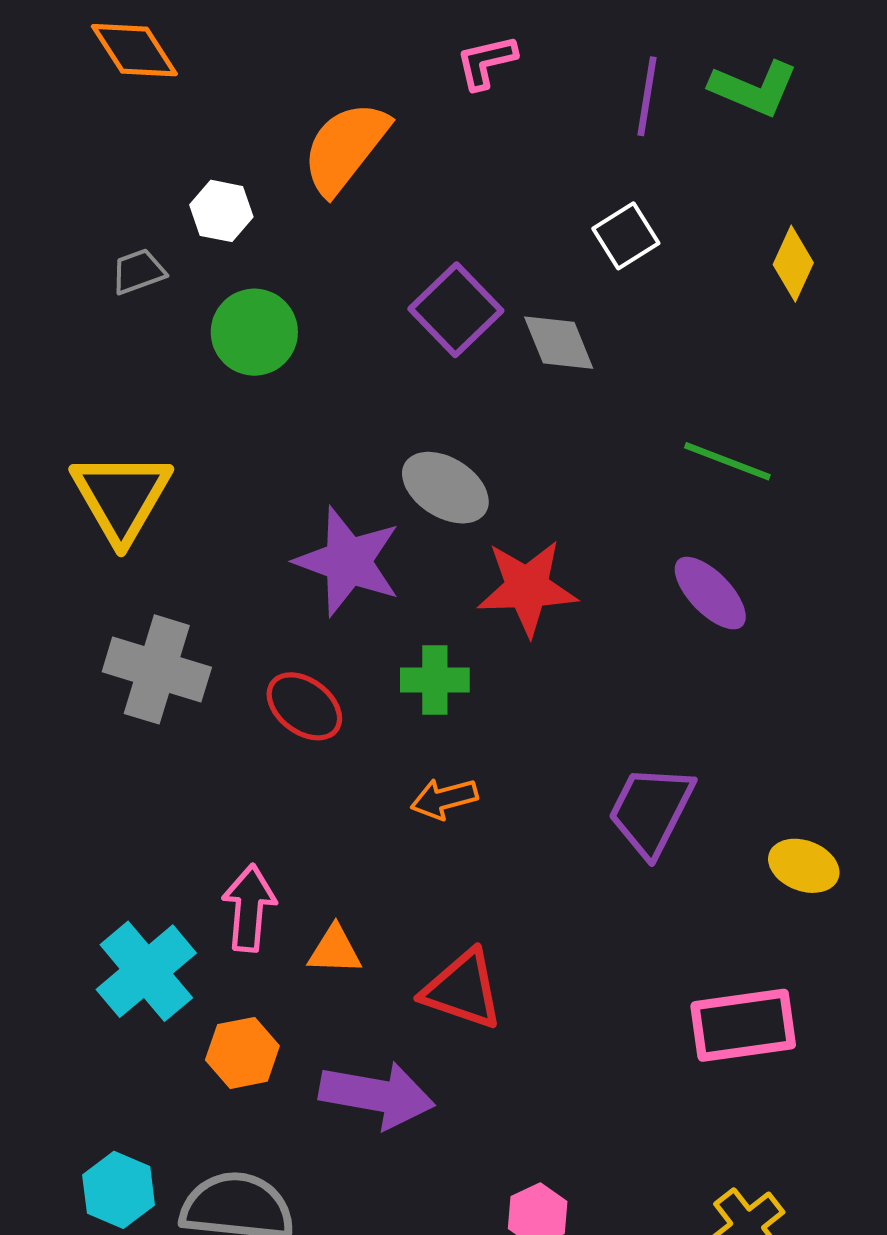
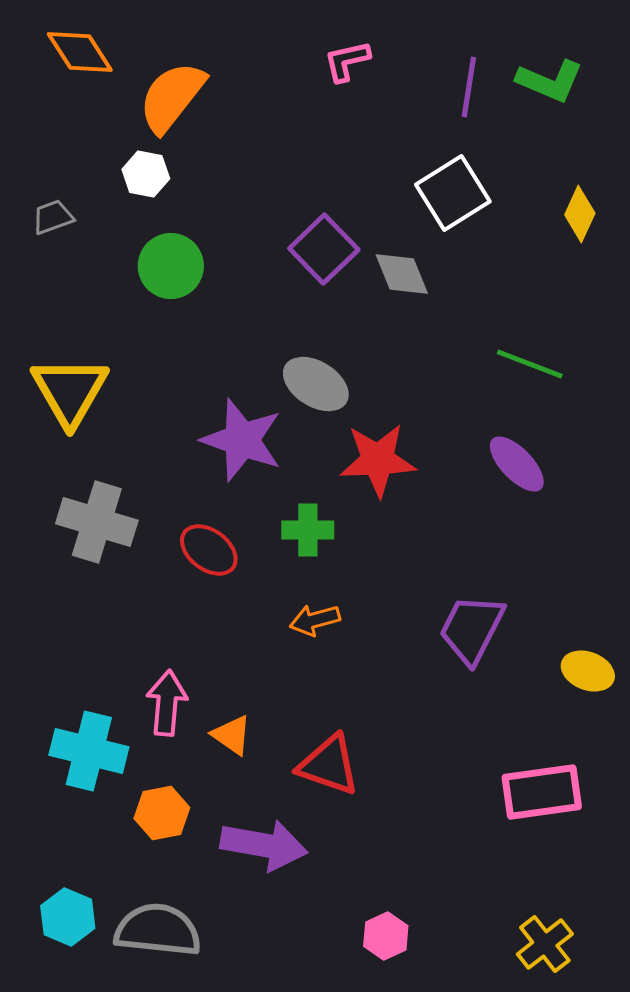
orange semicircle: (345, 148) -> (172, 97), moved
white square: (626, 236) -> (453, 193), size x1.5
gray trapezoid: (138, 272) -> (53, 217), moved
orange triangle: (335, 950) -> (232, 735), turned 33
cyan cross: (146, 971) -> (89, 751), turned -36

